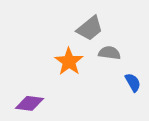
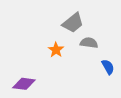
orange star: (69, 62) -> (56, 50), size x0.7

